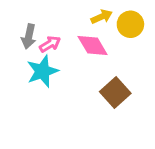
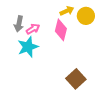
pink diamond: (93, 46) -> (61, 30), turned 45
brown square: (115, 93) -> (76, 79), moved

